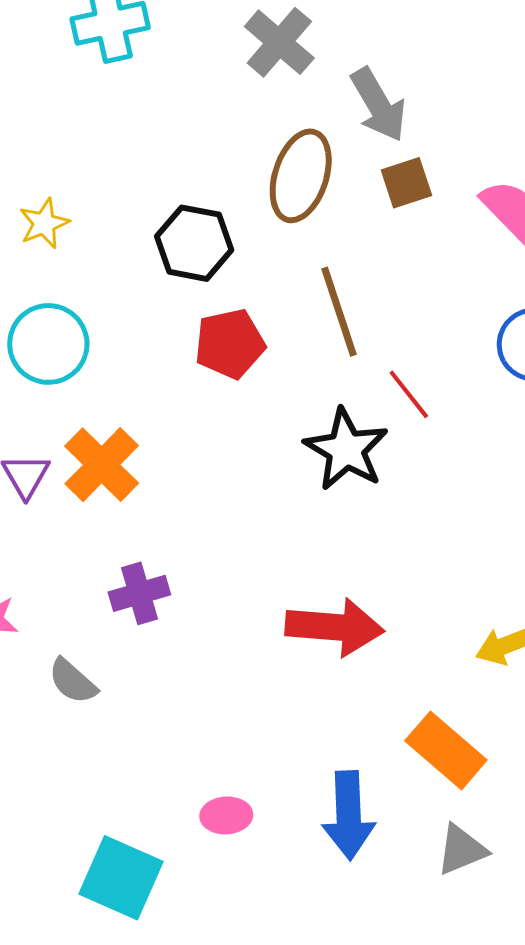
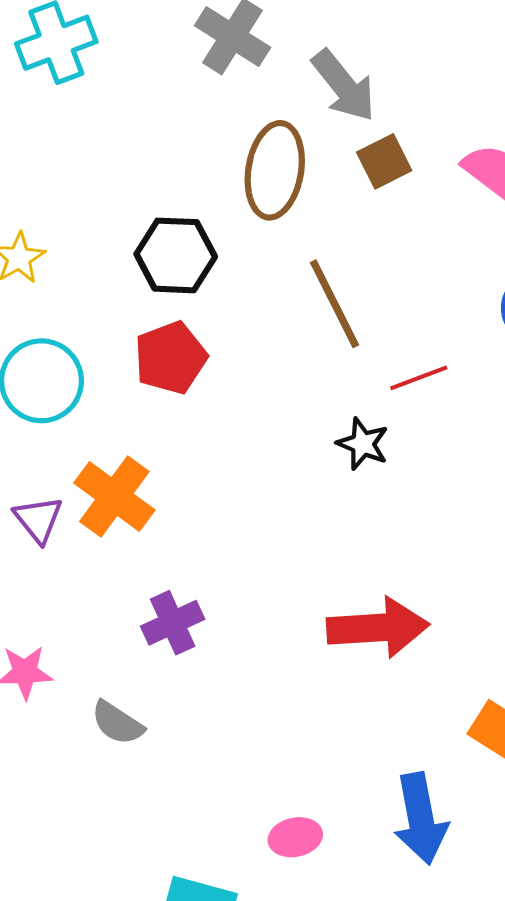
red pentagon: (230, 344) -> (171, 358), moved
red line: (409, 394) -> (419, 378), turned -64
black star: (346, 449) -> (363, 444), size x0.6

